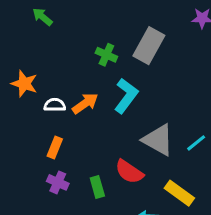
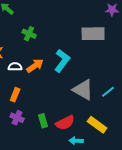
gray rectangle: (149, 46) -> (93, 34), moved, turned 60
green cross: (106, 55) -> (29, 34), moved
red semicircle: (129, 172) -> (65, 123), moved, turned -60

